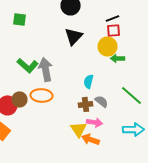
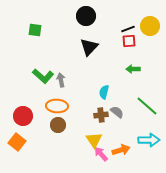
yellow circle: (108, 46) -> (150, 26), moved
gray arrow: (46, 69) -> (61, 80), size x0.6
brown circle: (20, 99) -> (58, 125), moved
pink arrow: (94, 122) -> (101, 154), moved, turned -140
orange arrow: (90, 139) -> (121, 150), moved, turned 144

